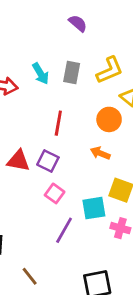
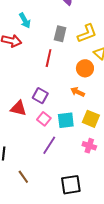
cyan arrow: (41, 74) -> (25, 21), moved
red line: (58, 123) -> (49, 58), moved
red triangle: (18, 161) -> (18, 108), moved
cyan square: (94, 208) -> (66, 120), moved

